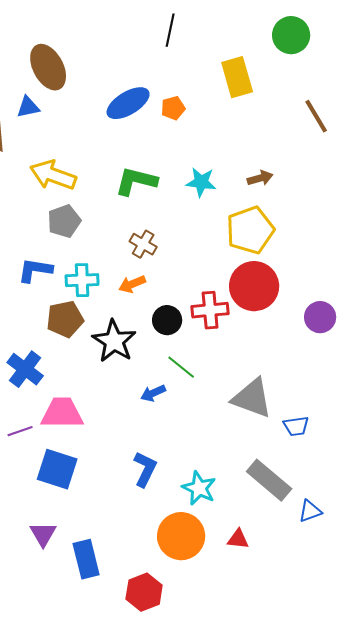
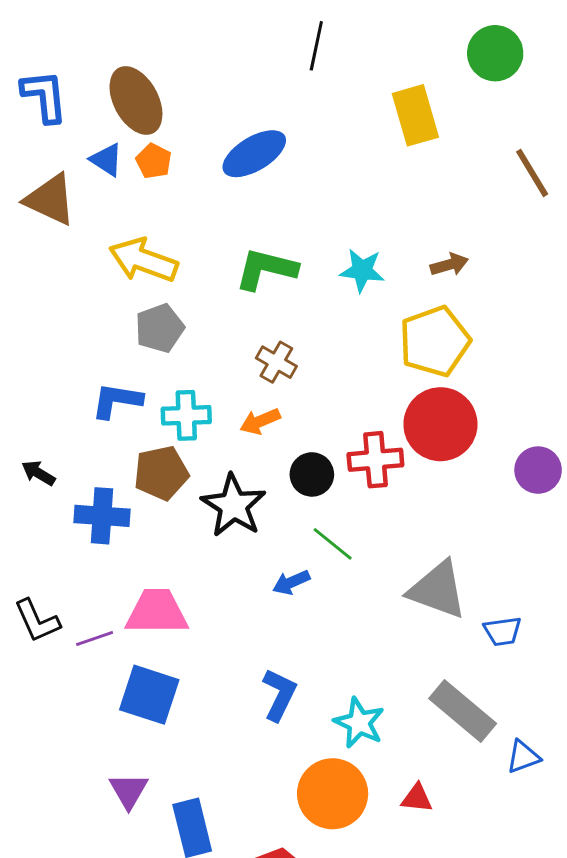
blue triangle: (28, 107) -> (106, 160), turned 45
orange pentagon: (173, 108) -> (154, 161), moved, turned -30
blue cross: (25, 369) -> (102, 516), moved, turned -33

